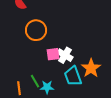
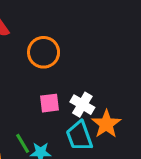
orange circle: (36, 30) -> (44, 52), moved
white cross: (65, 55) -> (82, 105), moved

